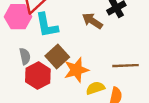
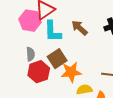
brown arrow: (92, 21) -> (79, 28), moved

